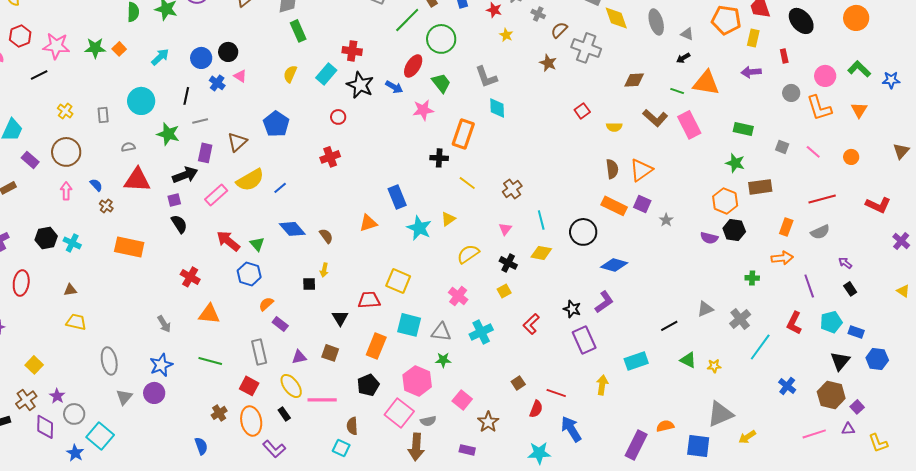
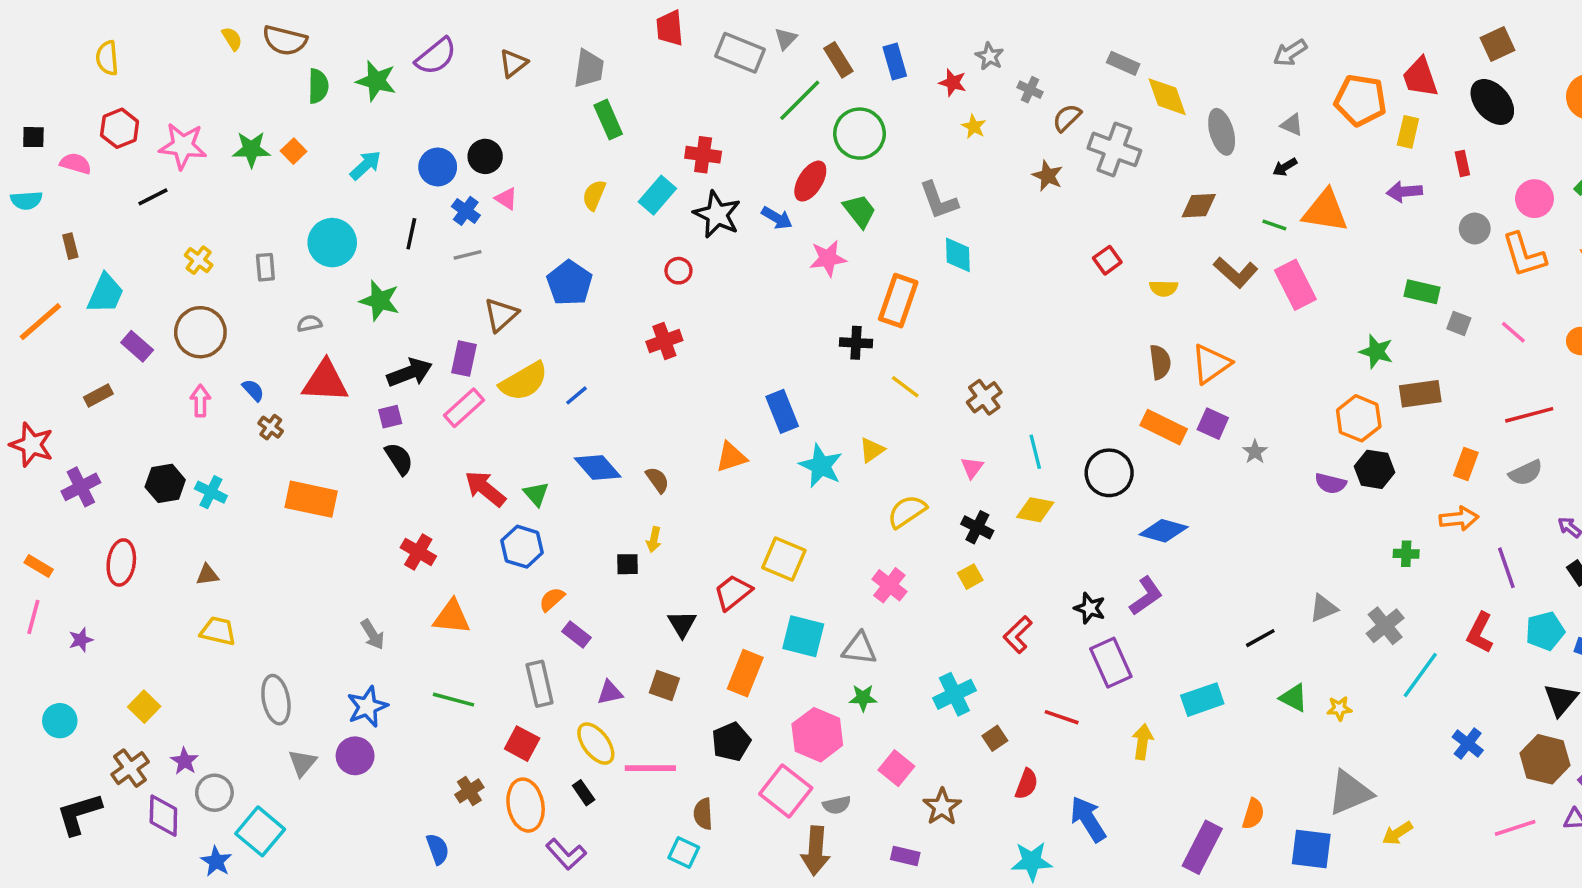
gray ellipse: (656, 22) -> (1222, 132), moved
gray line: (200, 121) -> (468, 255), moved
green rectangle: (743, 129) -> (1422, 292), moved
purple rectangle: (205, 153) -> (464, 359), moved
red trapezoid: (369, 300) -> (733, 592), turned -35
cyan cross: (481, 332) -> (954, 694), moved
red line: (556, 393) -> (1062, 717), moved
orange semicircle: (665, 426) -> (1253, 814), turned 120

